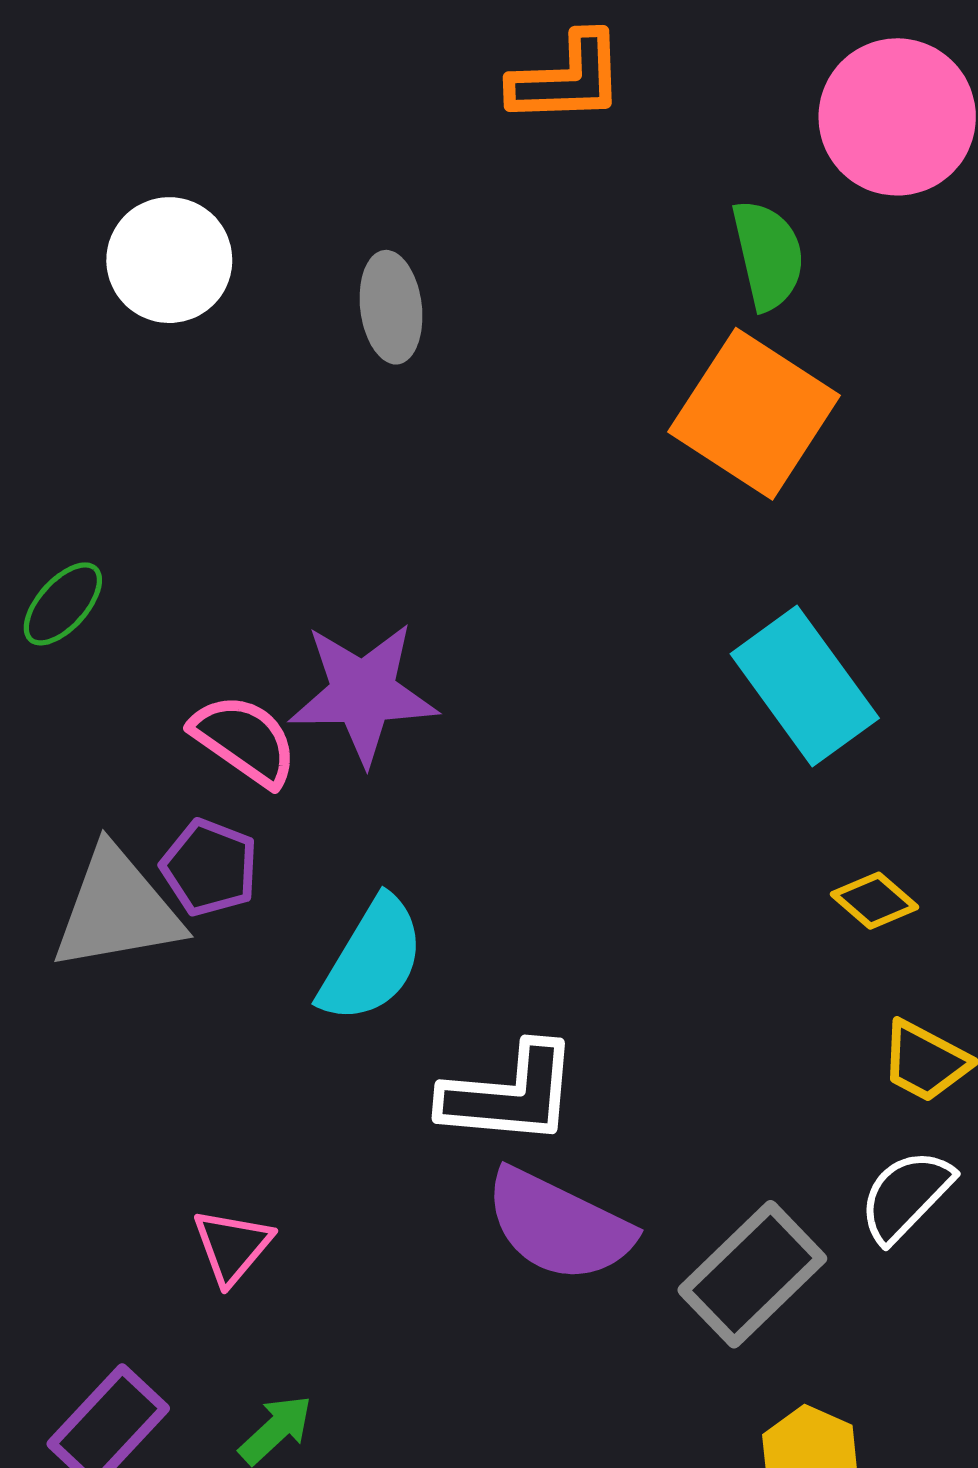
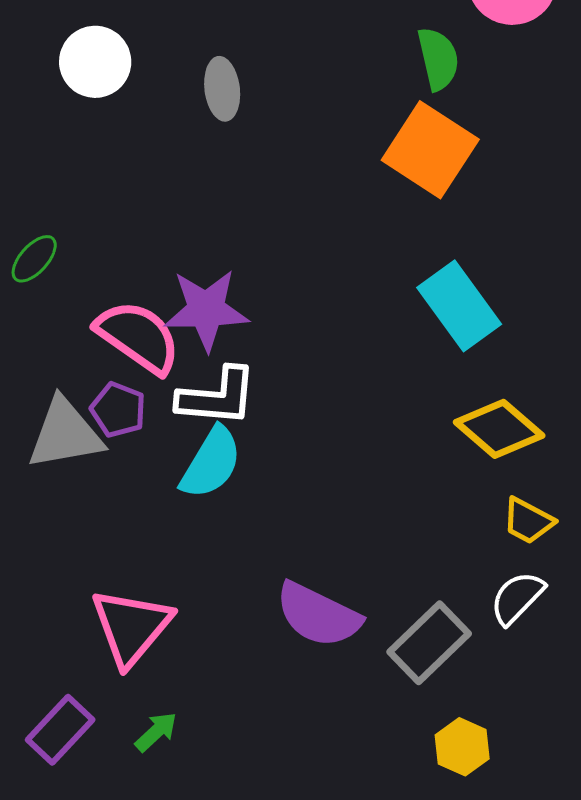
pink semicircle: (244, 740) -> (138, 337), size x1.4
yellow diamond: (874, 901) -> (499, 429), size x1.8
white L-shape: (510, 1094) -> (217, 397), moved
pink triangle: (232, 1246) -> (131, 627), size x1.8

